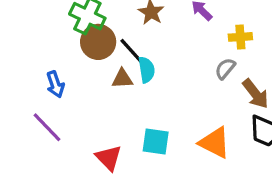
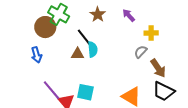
brown circle: (98, 42) -> (45, 27), moved
purple line: (47, 127) -> (52, 90), moved
cyan square: (156, 141) -> (85, 92), moved

